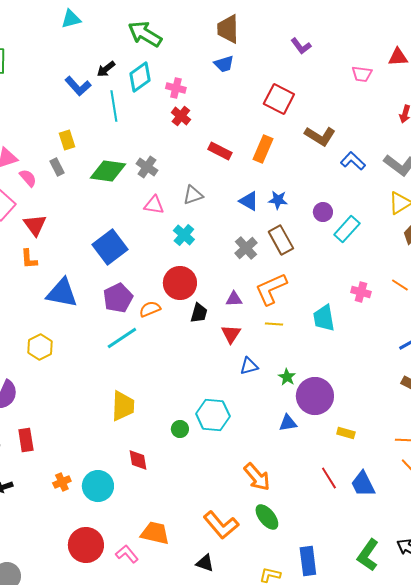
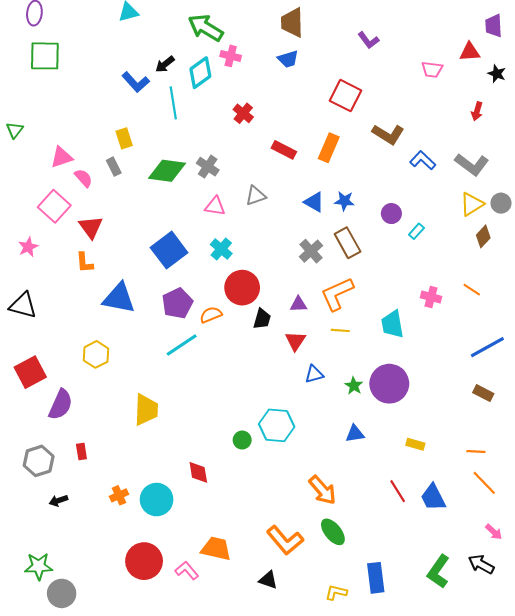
pink cross: (176, 88) -> (231, 56), moved
cyan rectangle: (347, 229) -> (416, 231), size x0.6
cyan cross: (184, 235) -> (221, 249), moved
purple circle: (315, 396) -> (389, 384), moved
yellow trapezoid: (123, 406) -> (146, 410), moved
red rectangle: (26, 440) -> (81, 451), size x0.7

